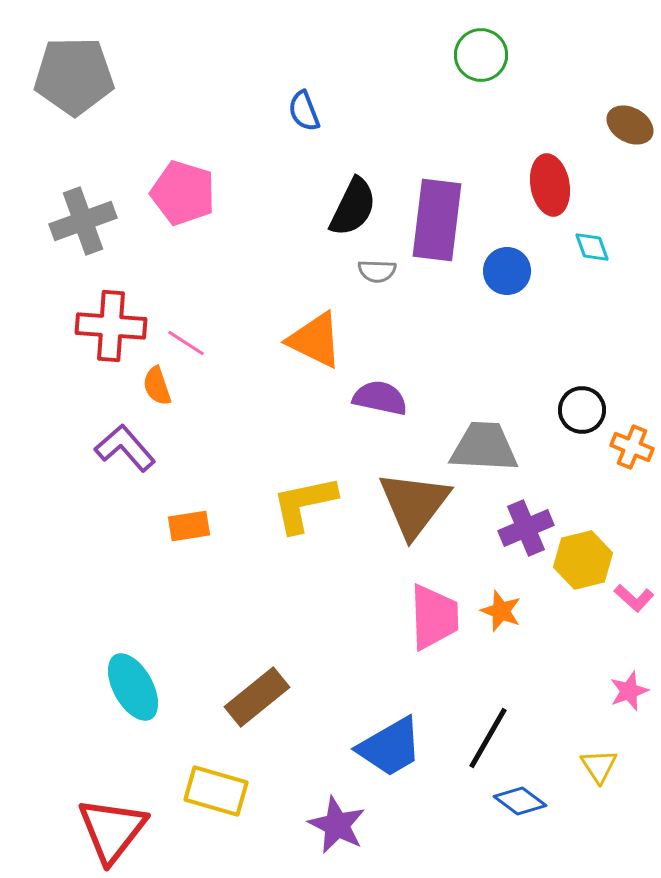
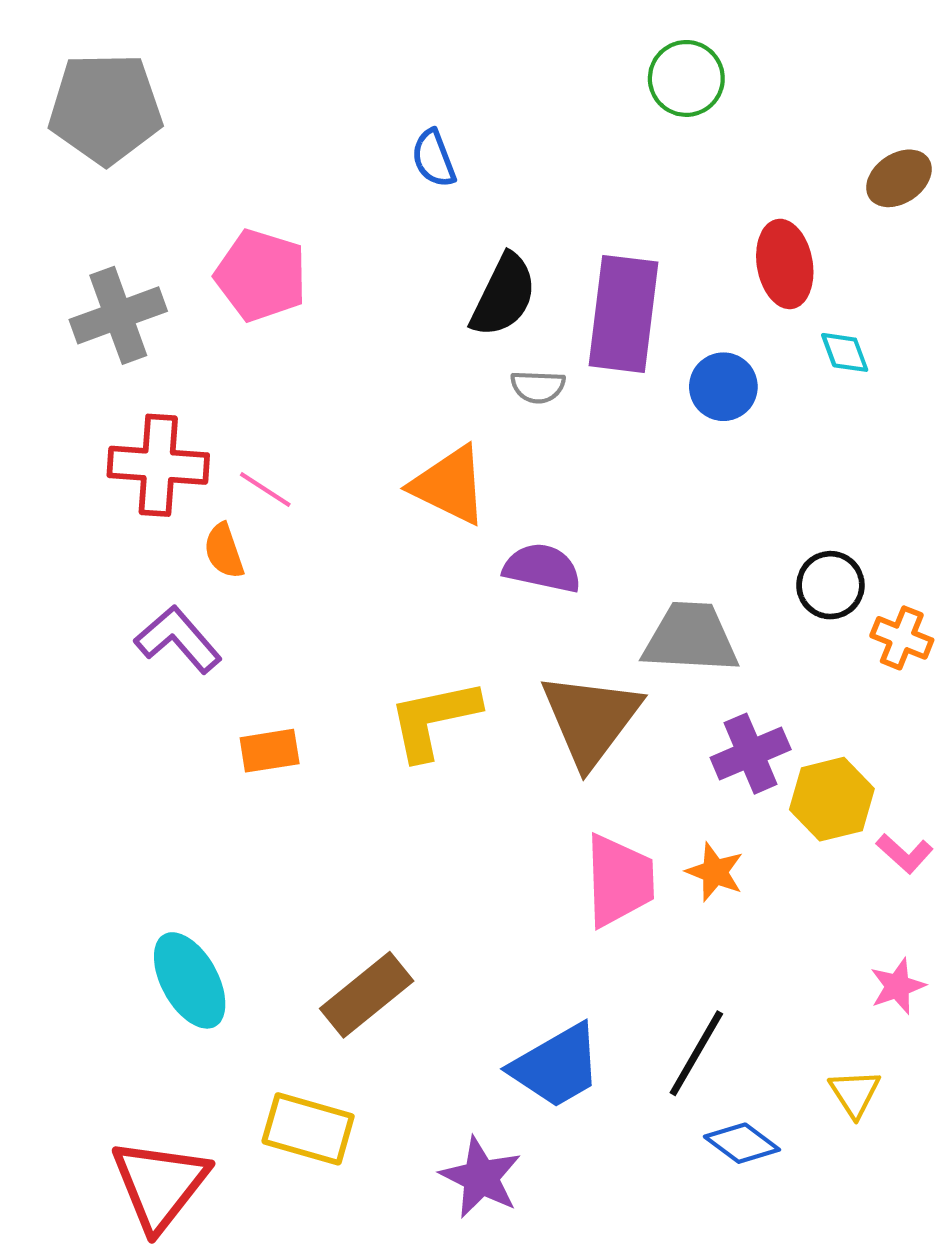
brown ellipse: (630, 125) -> (899, 178), turned -63

